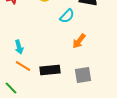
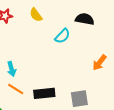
orange arrow: (79, 41) -> (99, 63), moved

